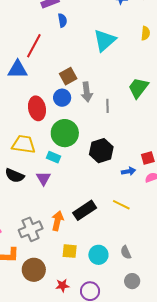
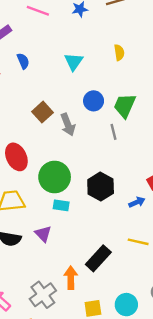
blue semicircle: (62, 20) -> (23, 61), moved
yellow semicircle: (146, 33) -> (119, 53), moved
cyan triangle: (105, 40) -> (74, 62), size x0.7
blue circle: (62, 98) -> (94, 101), moved
gray line: (108, 106) -> (113, 132), moved
cyan rectangle: (53, 157) -> (61, 205), moved

